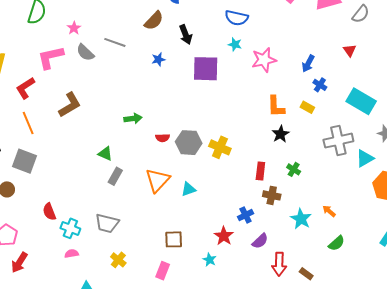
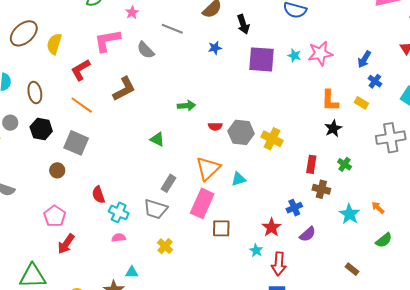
cyan star: (235, 44) -> (294, 56), moved
gray semicircle: (85, 53) -> (146, 50), moved
orange line: (28, 123) -> (82, 105), turned -35
gray rectangle: (115, 176) -> (169, 183), moved
red arrow: (279, 264) -> (279, 264), moved
pink rectangle: (163, 271) -> (202, 203), moved, size x1.6

